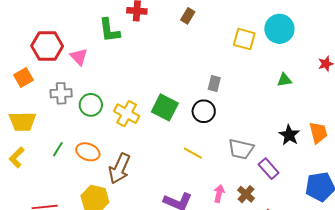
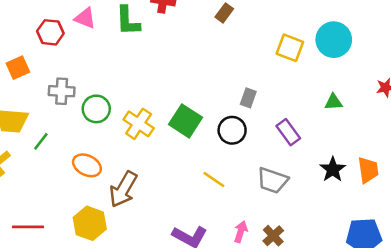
red hexagon: (47, 46) -> (50, 32), size x0.7
pink triangle: (79, 57) -> (85, 18), moved, turned -30
green line: (58, 149) -> (41, 141), moved
purple rectangle: (269, 169) -> (288, 132), moved

